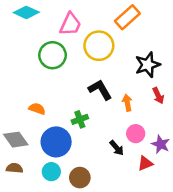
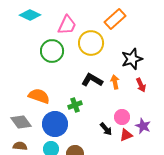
black L-shape: (100, 90) -> (92, 80), turned -30
orange arrow: (127, 103) -> (115, 82), moved
orange semicircle: (37, 109) -> (39, 96), size x1.5
red triangle: (145, 163) -> (126, 135), moved

